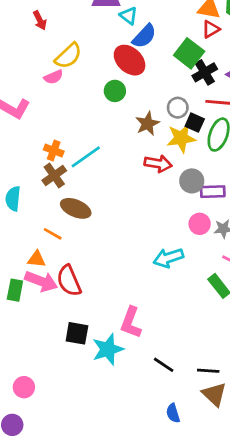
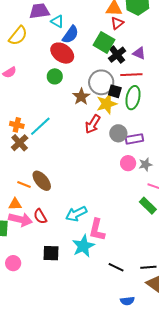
yellow semicircle: (68, 56) -> (18, 36), moved
gray circle: (178, 108) -> (101, 82), size x1.6
red arrow: (158, 164) -> (93, 124), turned 120
brown ellipse: (76, 208) -> (42, 181), moved, turned 35
cyan arrow: (168, 258) -> (76, 214), moved
red semicircle: (69, 281) -> (40, 216), size x0.7
pink L-shape: (131, 322) -> (97, 230), moved
cyan star: (108, 349) -> (83, 246), moved
pink circle: (24, 387) -> (13, 263), moved
blue semicircle: (173, 413) -> (127, 301), turned -72

